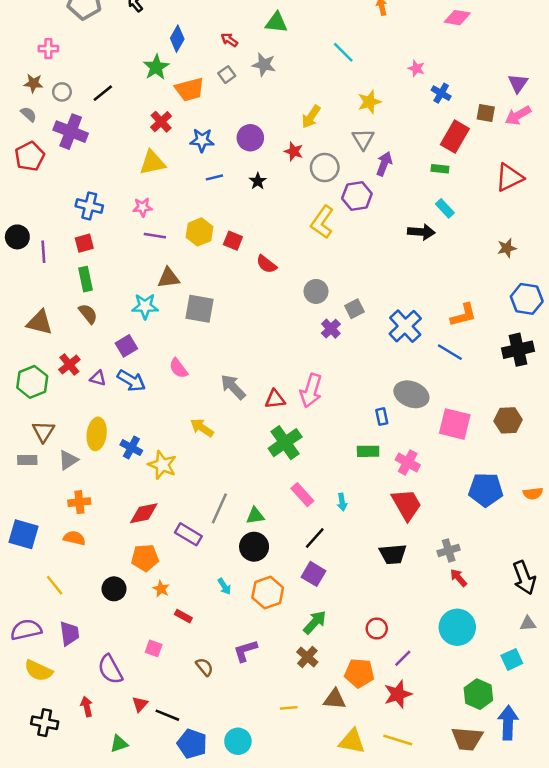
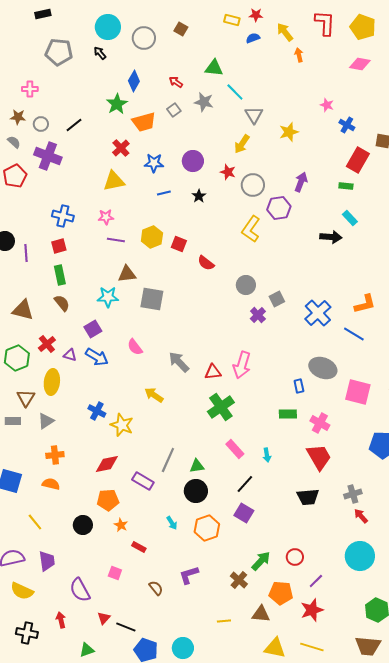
cyan line: (343, 52) -> (235, 92), moved
gray triangle: (363, 139) -> (254, 115), moved
yellow ellipse: (97, 434) -> (52, 382), moved
green arrow: (315, 622) -> (261, 561), moved

